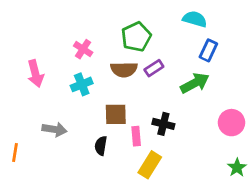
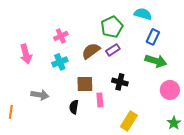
green pentagon: (136, 37) -> (112, 27), moved
pink cross: (83, 49) -> (61, 36), turned 32
brown semicircle: (124, 69) -> (91, 51), turned 144
green arrow: (195, 83) -> (156, 61), moved, turned 45
black cross: (163, 124) -> (120, 82), moved
yellow rectangle: (150, 165) -> (129, 121), moved

